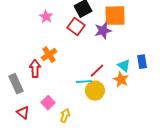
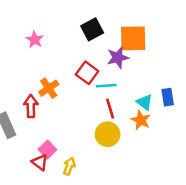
pink star: (46, 17) -> (35, 40), moved
red square: (76, 27) -> (87, 73), moved
red line: (97, 71) -> (110, 109), turned -63
cyan line: (84, 82) -> (106, 86), moved
red triangle: (23, 113) -> (40, 162), moved

